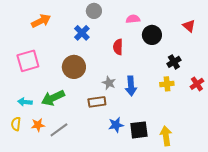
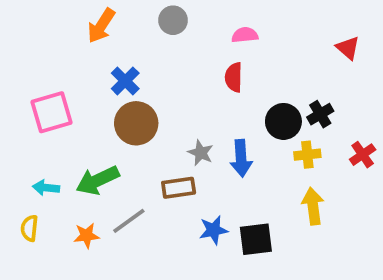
orange arrow: (41, 21) -> (101, 26), moved, turned 150
blue cross: (82, 33) -> (125, 81), moved
black circle: (152, 35) -> (283, 121), moved
red semicircle: (118, 47) -> (234, 77), moved
orange star: (38, 125) -> (86, 236), moved
gray line: (59, 130) -> (129, 221), moved
yellow arrow: (166, 136) -> (313, 206), moved

